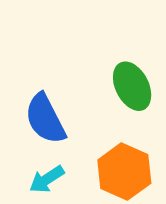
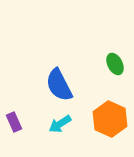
green ellipse: (132, 86) -> (115, 64), size x0.7

